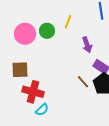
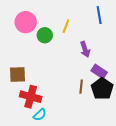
pink circle: (25, 34) -> (26, 22), moved
brown line: (83, 82) -> (81, 87), turned 48

